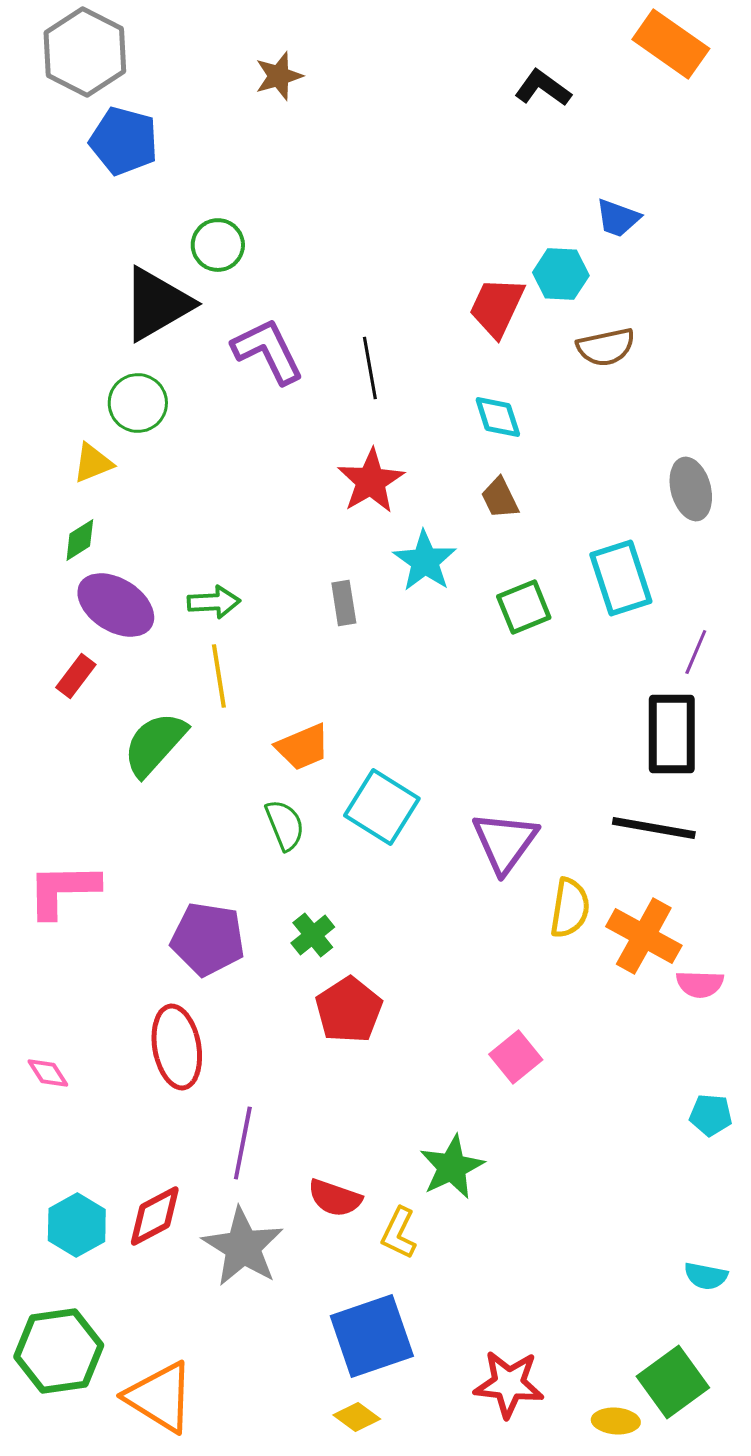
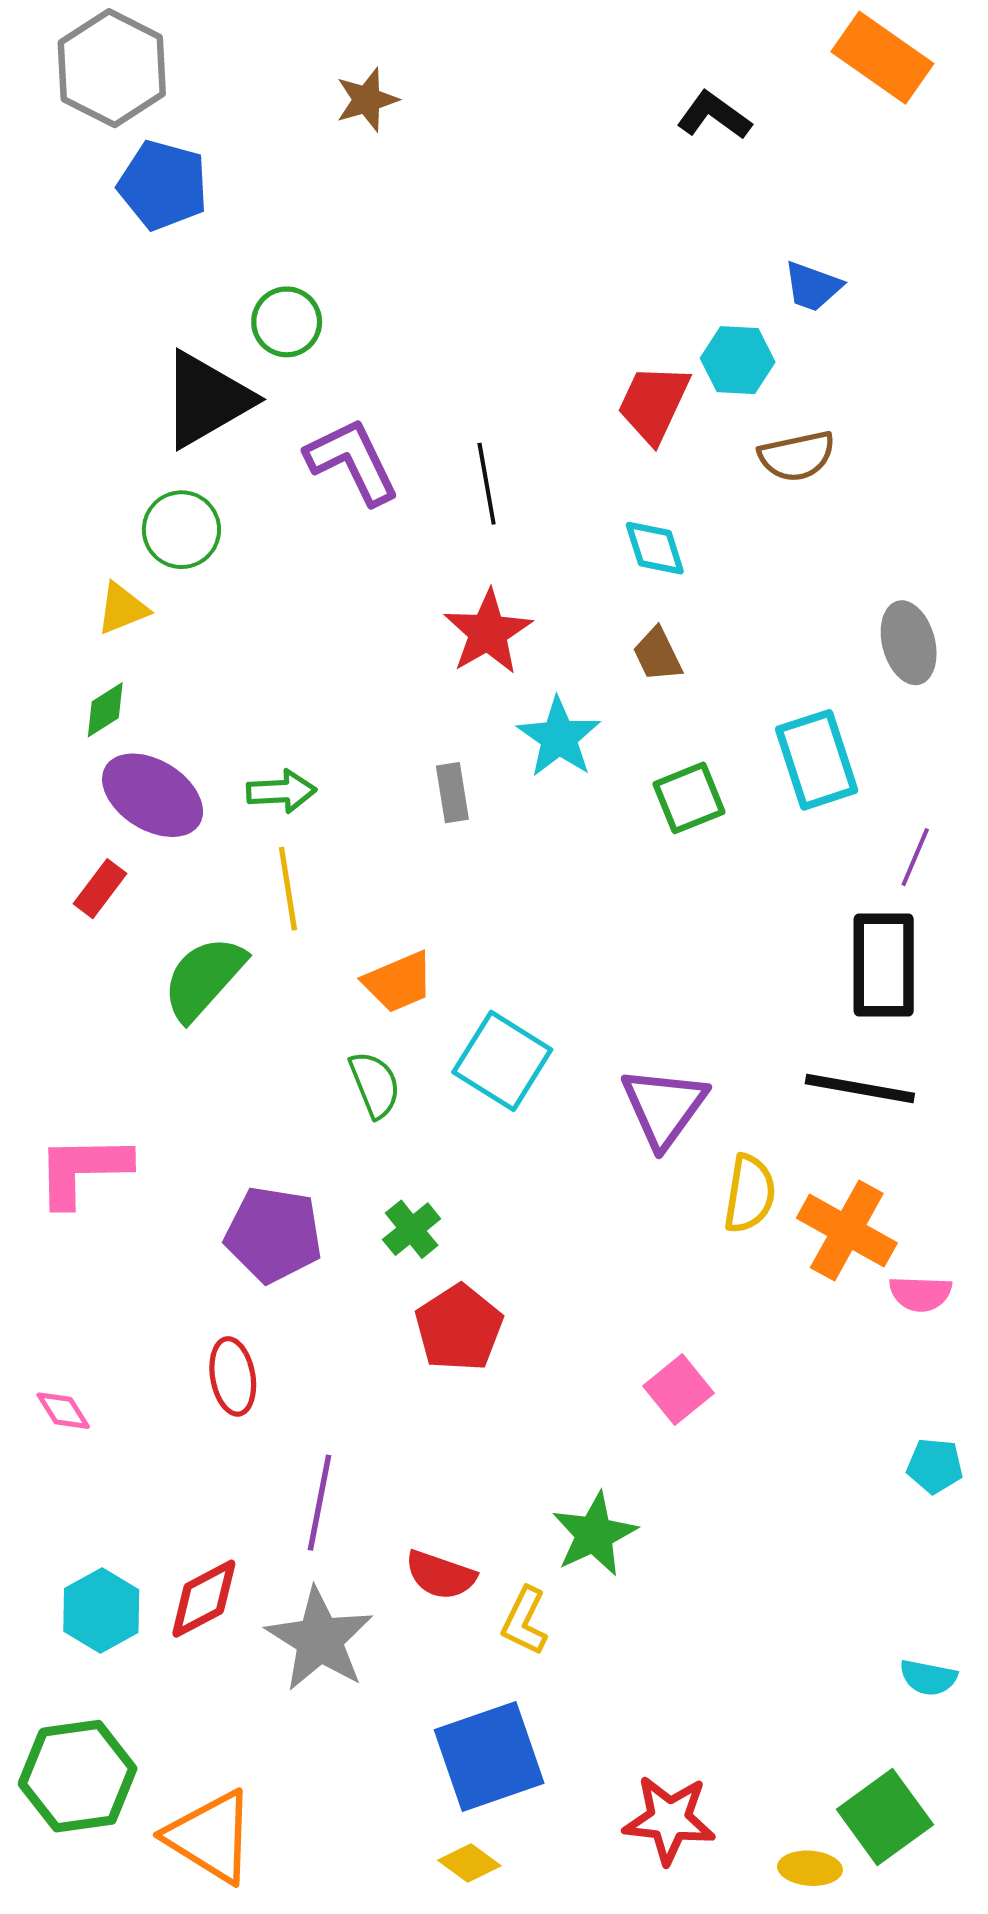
red ellipse: (177, 1047) -> (233, 1376), size x0.7

